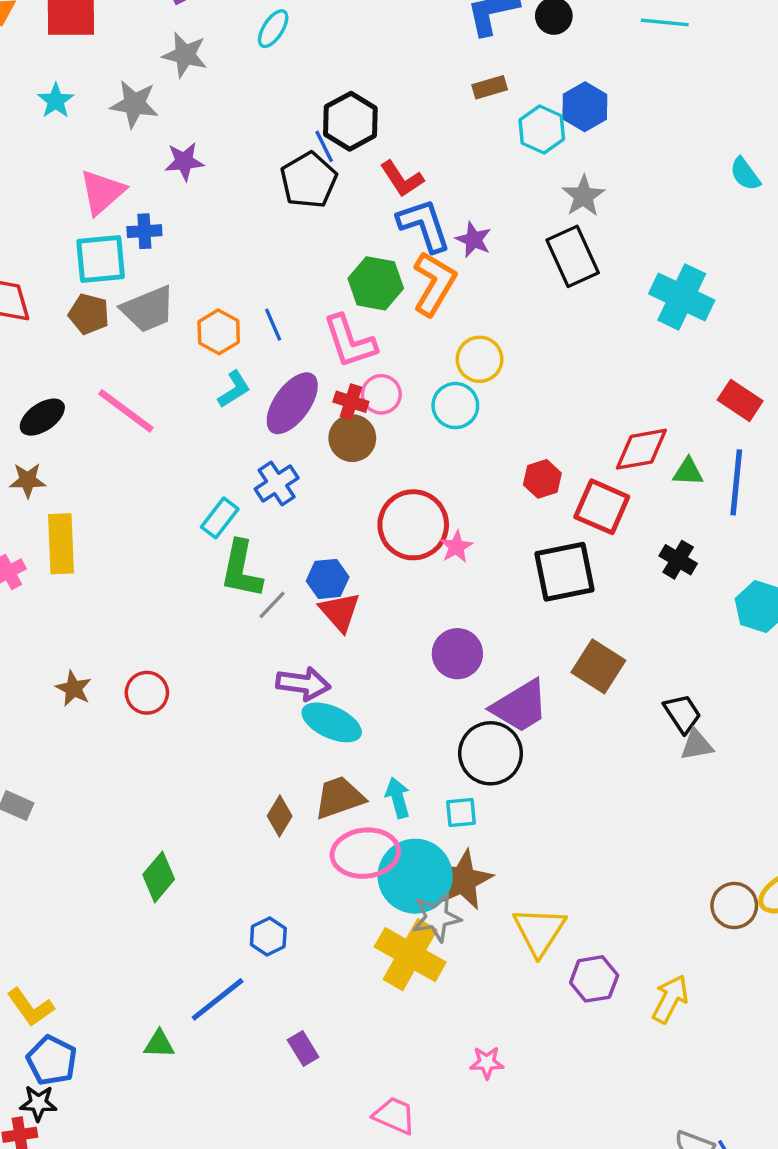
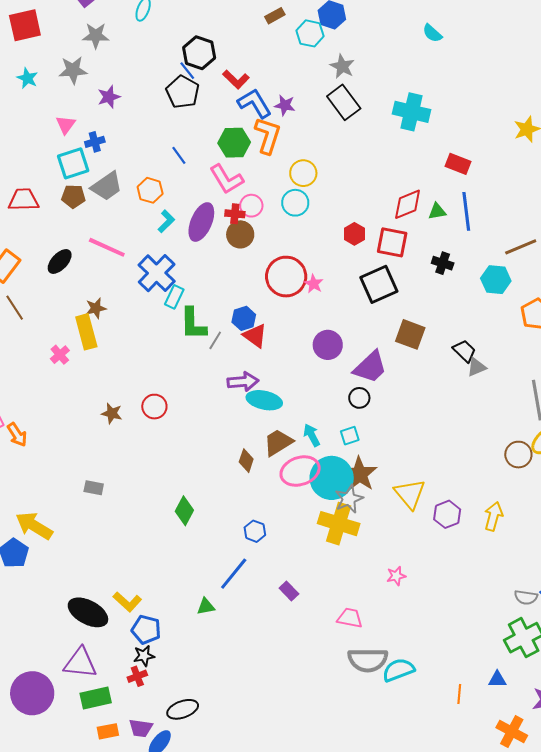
pink triangle: (102, 192) -> (66, 125), size x0.7
blue line: (273, 325) -> (179, 155), moved
brown star: (28, 480) -> (96, 308), moved
blue cross: (277, 483) -> (157, 273), moved, size x1.5
black circle: (491, 753) -> (359, 398), size x0.6

